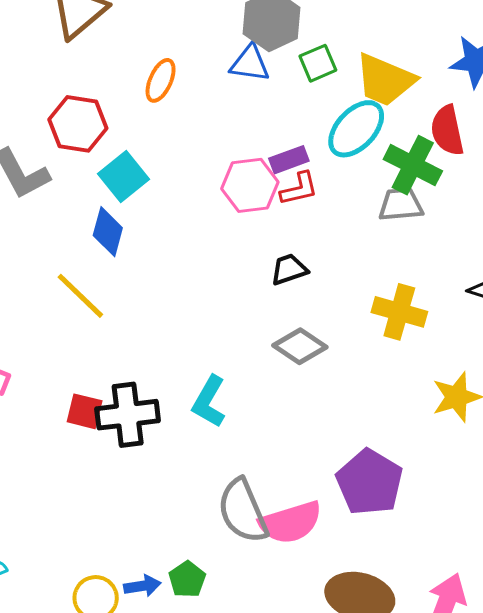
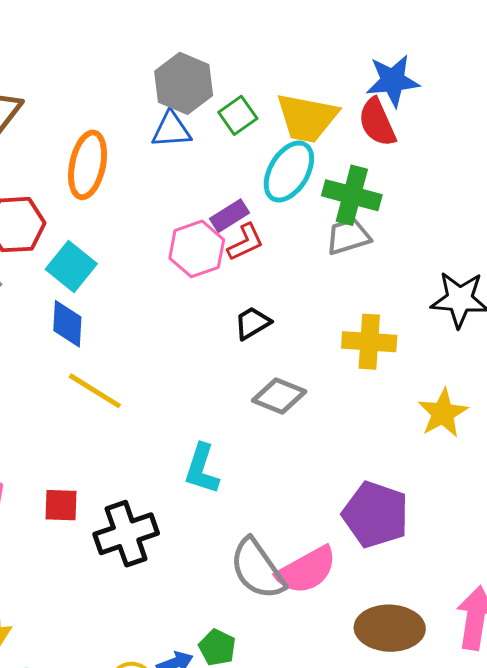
orange ellipse: (161, 80) -> (88, 165), size x1.5
red semicircle: (447, 130) -> (377, 122), moved
yellow line: (80, 296) -> (95, 391), moved
red square: (85, 411) -> (61, 505), moved
black cross: (128, 415) -> (126, 534), moved

